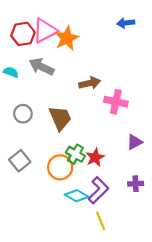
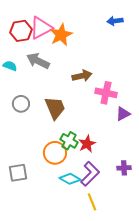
purple triangle: (134, 142) -> (123, 114), moved
gray square: (20, 161) -> (18, 173), moved, turned 30

